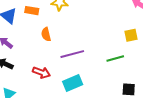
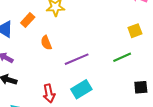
orange rectangle: (32, 11) -> (28, 20), turned -48
red arrow: (41, 72) -> (49, 93), moved, turned 66

